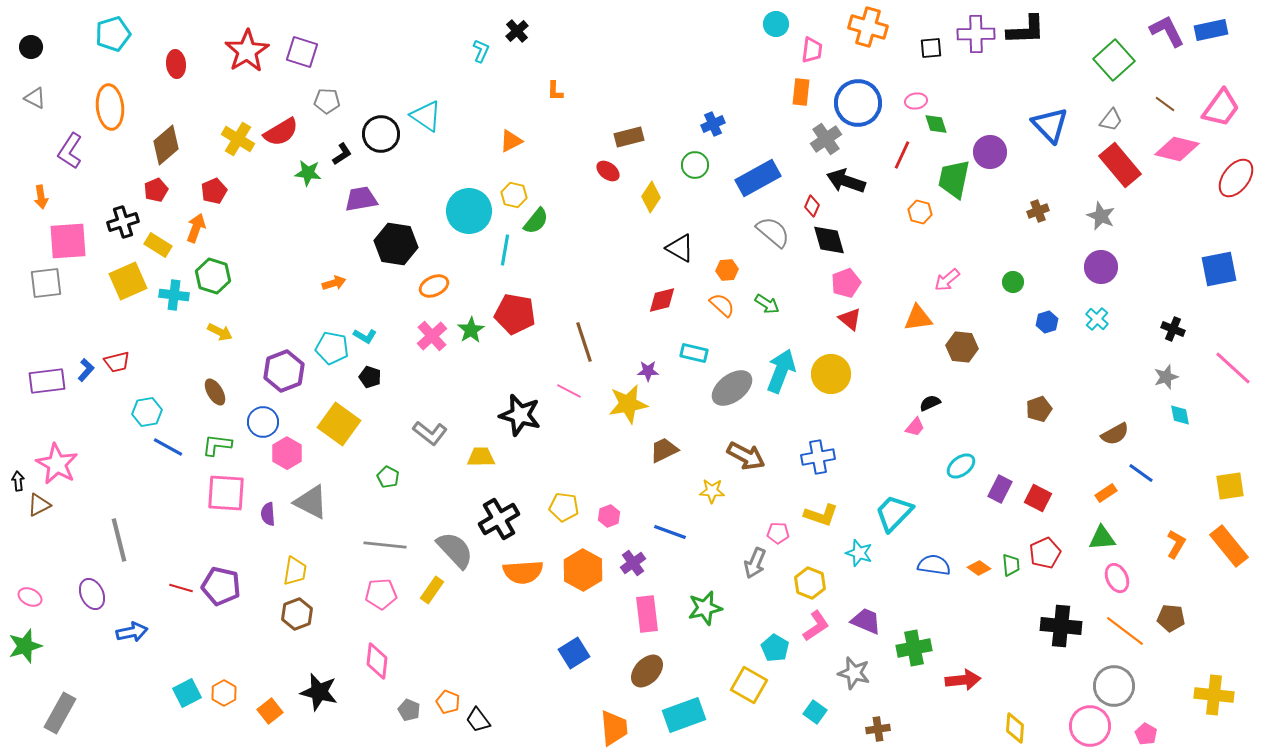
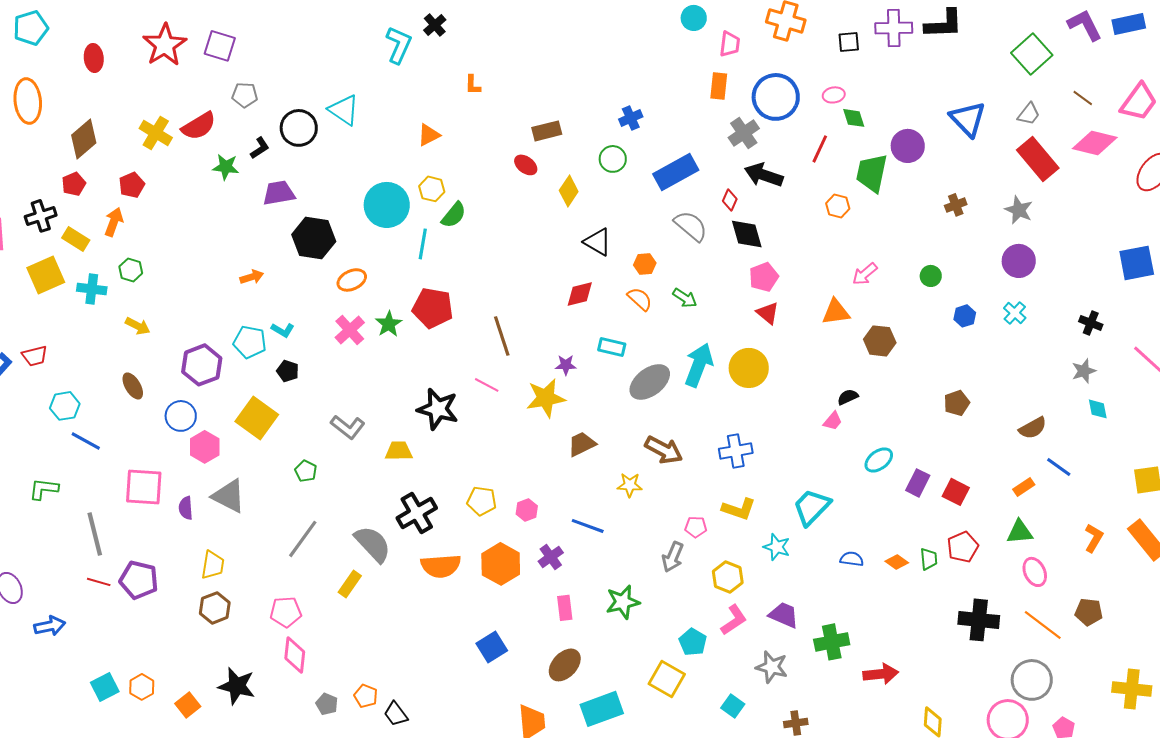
cyan L-shape: (481, 51) -> (399, 45), size x1.6
green hexagon: (213, 276) -> (131, 270), size x0.7
green L-shape: (217, 445) -> (44, 489), moved
gray line: (119, 540) -> (95, 534), moved
gray line: (385, 545) -> (303, 539), turned -60
blue semicircle: (934, 565) -> (852, 559), size x0.7
pink pentagon: (381, 594) -> (286, 612), moved
pink rectangle: (647, 614) -> (565, 608), size x0.7

